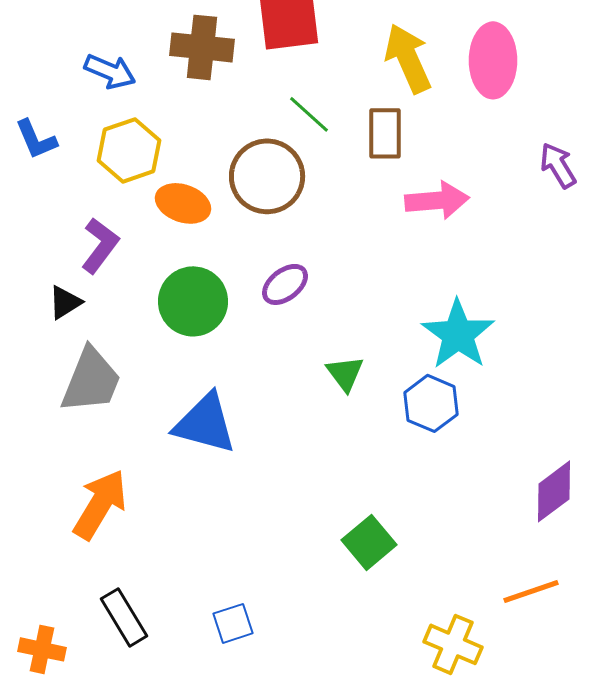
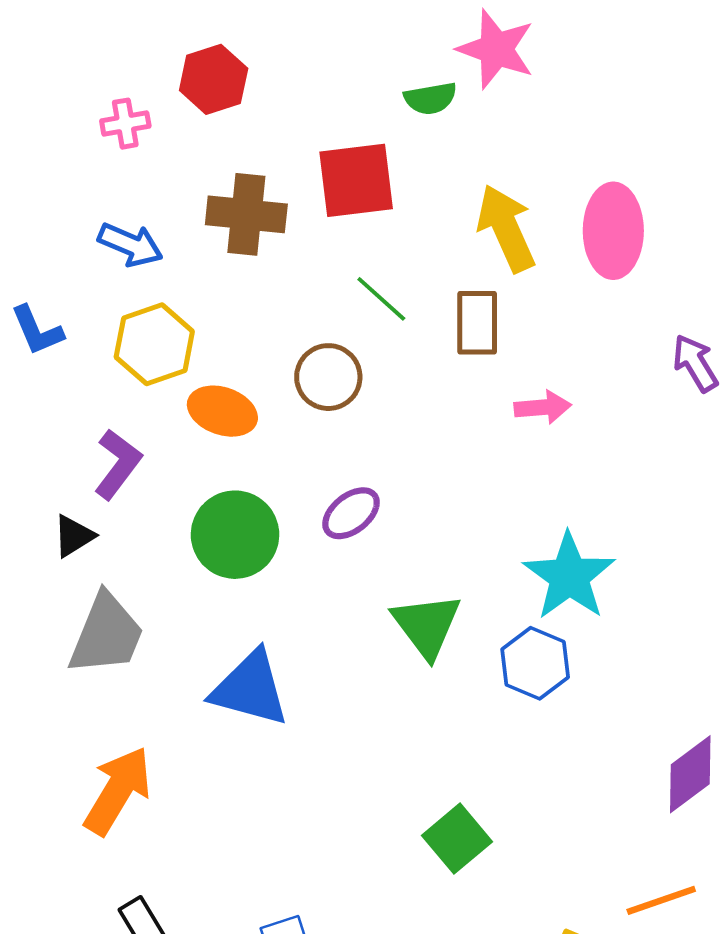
brown circle: (267, 176) -> (328, 377), size x0.7
pink arrow: (437, 200) -> (543, 407), size x0.7
green triangle: (345, 373) -> (427, 625), size x1.5

